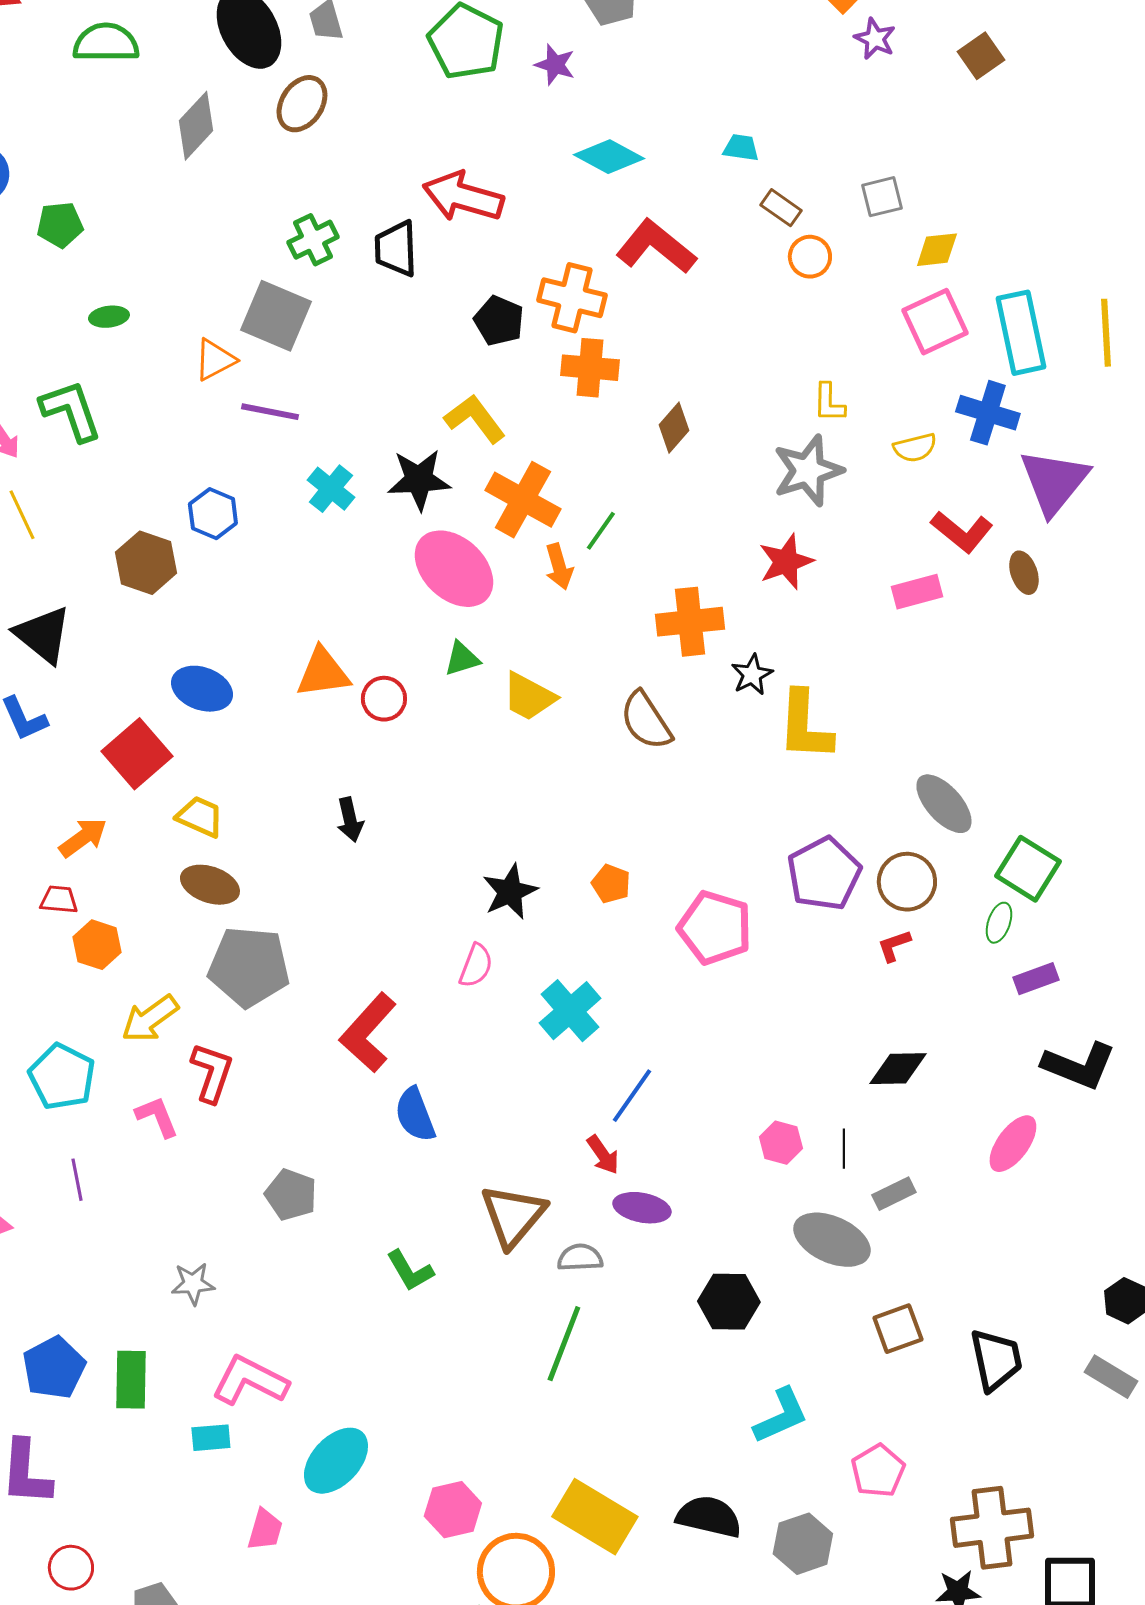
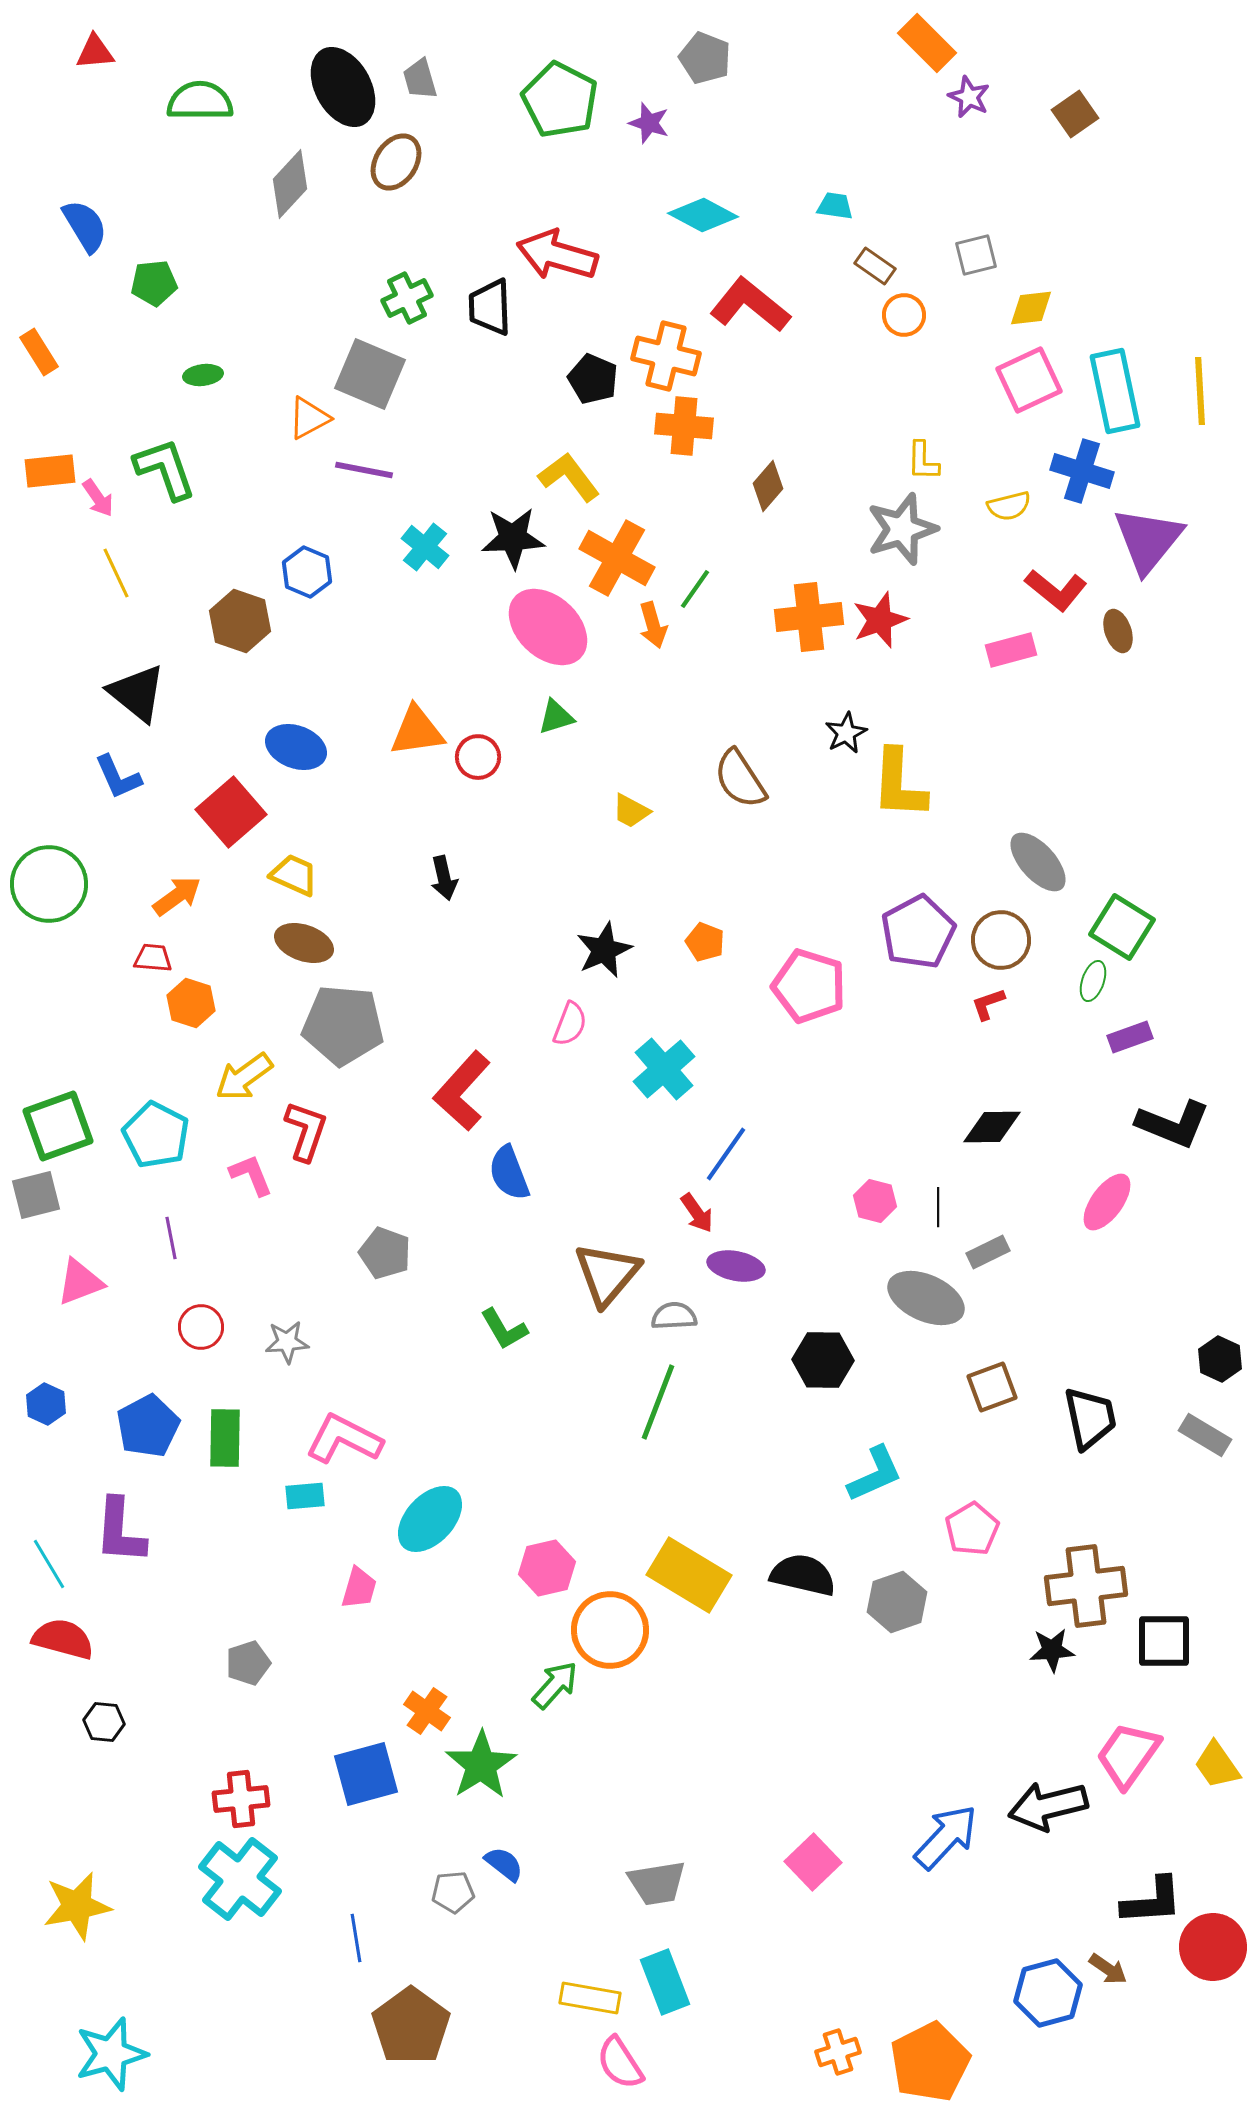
orange cross: (690, 622) -> (809, 617), moved
yellow trapezoid: (529, 697) -> (631, 811), moved, size x0.7
red circle: (71, 1568) -> (201, 1327), moved

